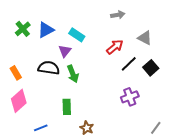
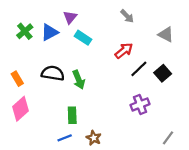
gray arrow: (118, 15) -> (127, 16), turned 56
gray triangle: (145, 38) -> (166, 34), moved
purple triangle: (65, 51) -> (70, 17), moved
blue line: (41, 128) -> (65, 138), moved

